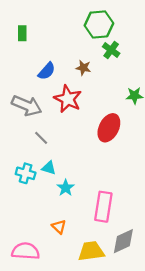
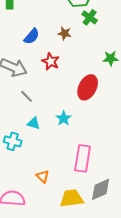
red star: (68, 99) -> (51, 61), size x0.7
cyan cross: (26, 173) -> (13, 141), moved
cyan star: (66, 188) -> (64, 118), moved

